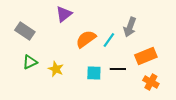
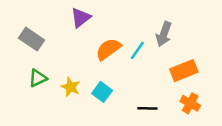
black line: (118, 69) -> (147, 108), moved
cyan square: (94, 73) -> (102, 92), moved, turned 35

